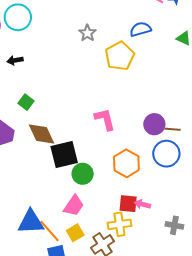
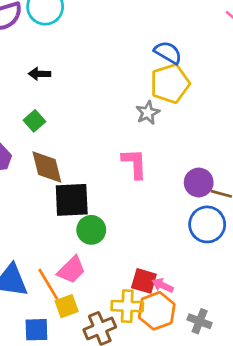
blue semicircle: (140, 29) -> (168, 53), moved, turned 35
gray star: (87, 33) -> (148, 113), moved
black arrow: (15, 60) -> (40, 74), moved
orange hexagon: (126, 163) -> (157, 311), moved
orange line: (50, 231) -> (48, 284), moved

